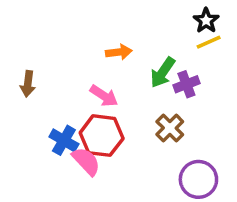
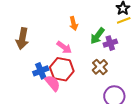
orange arrow: (119, 52) -> (74, 23), turned 80
brown arrow: (28, 84) -> (22, 39), size x1.5
blue cross: (64, 140) -> (41, 71), turned 35

